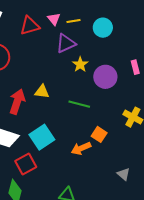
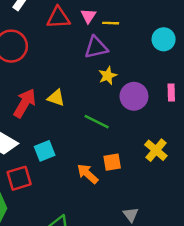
cyan circle: (103, 28) -> (164, 39), moved
orange square: (99, 134) -> (112, 162), turned 35
cyan square: (42, 137) -> (45, 151), size x0.7
orange arrow: (81, 148) -> (88, 174), turned 54

